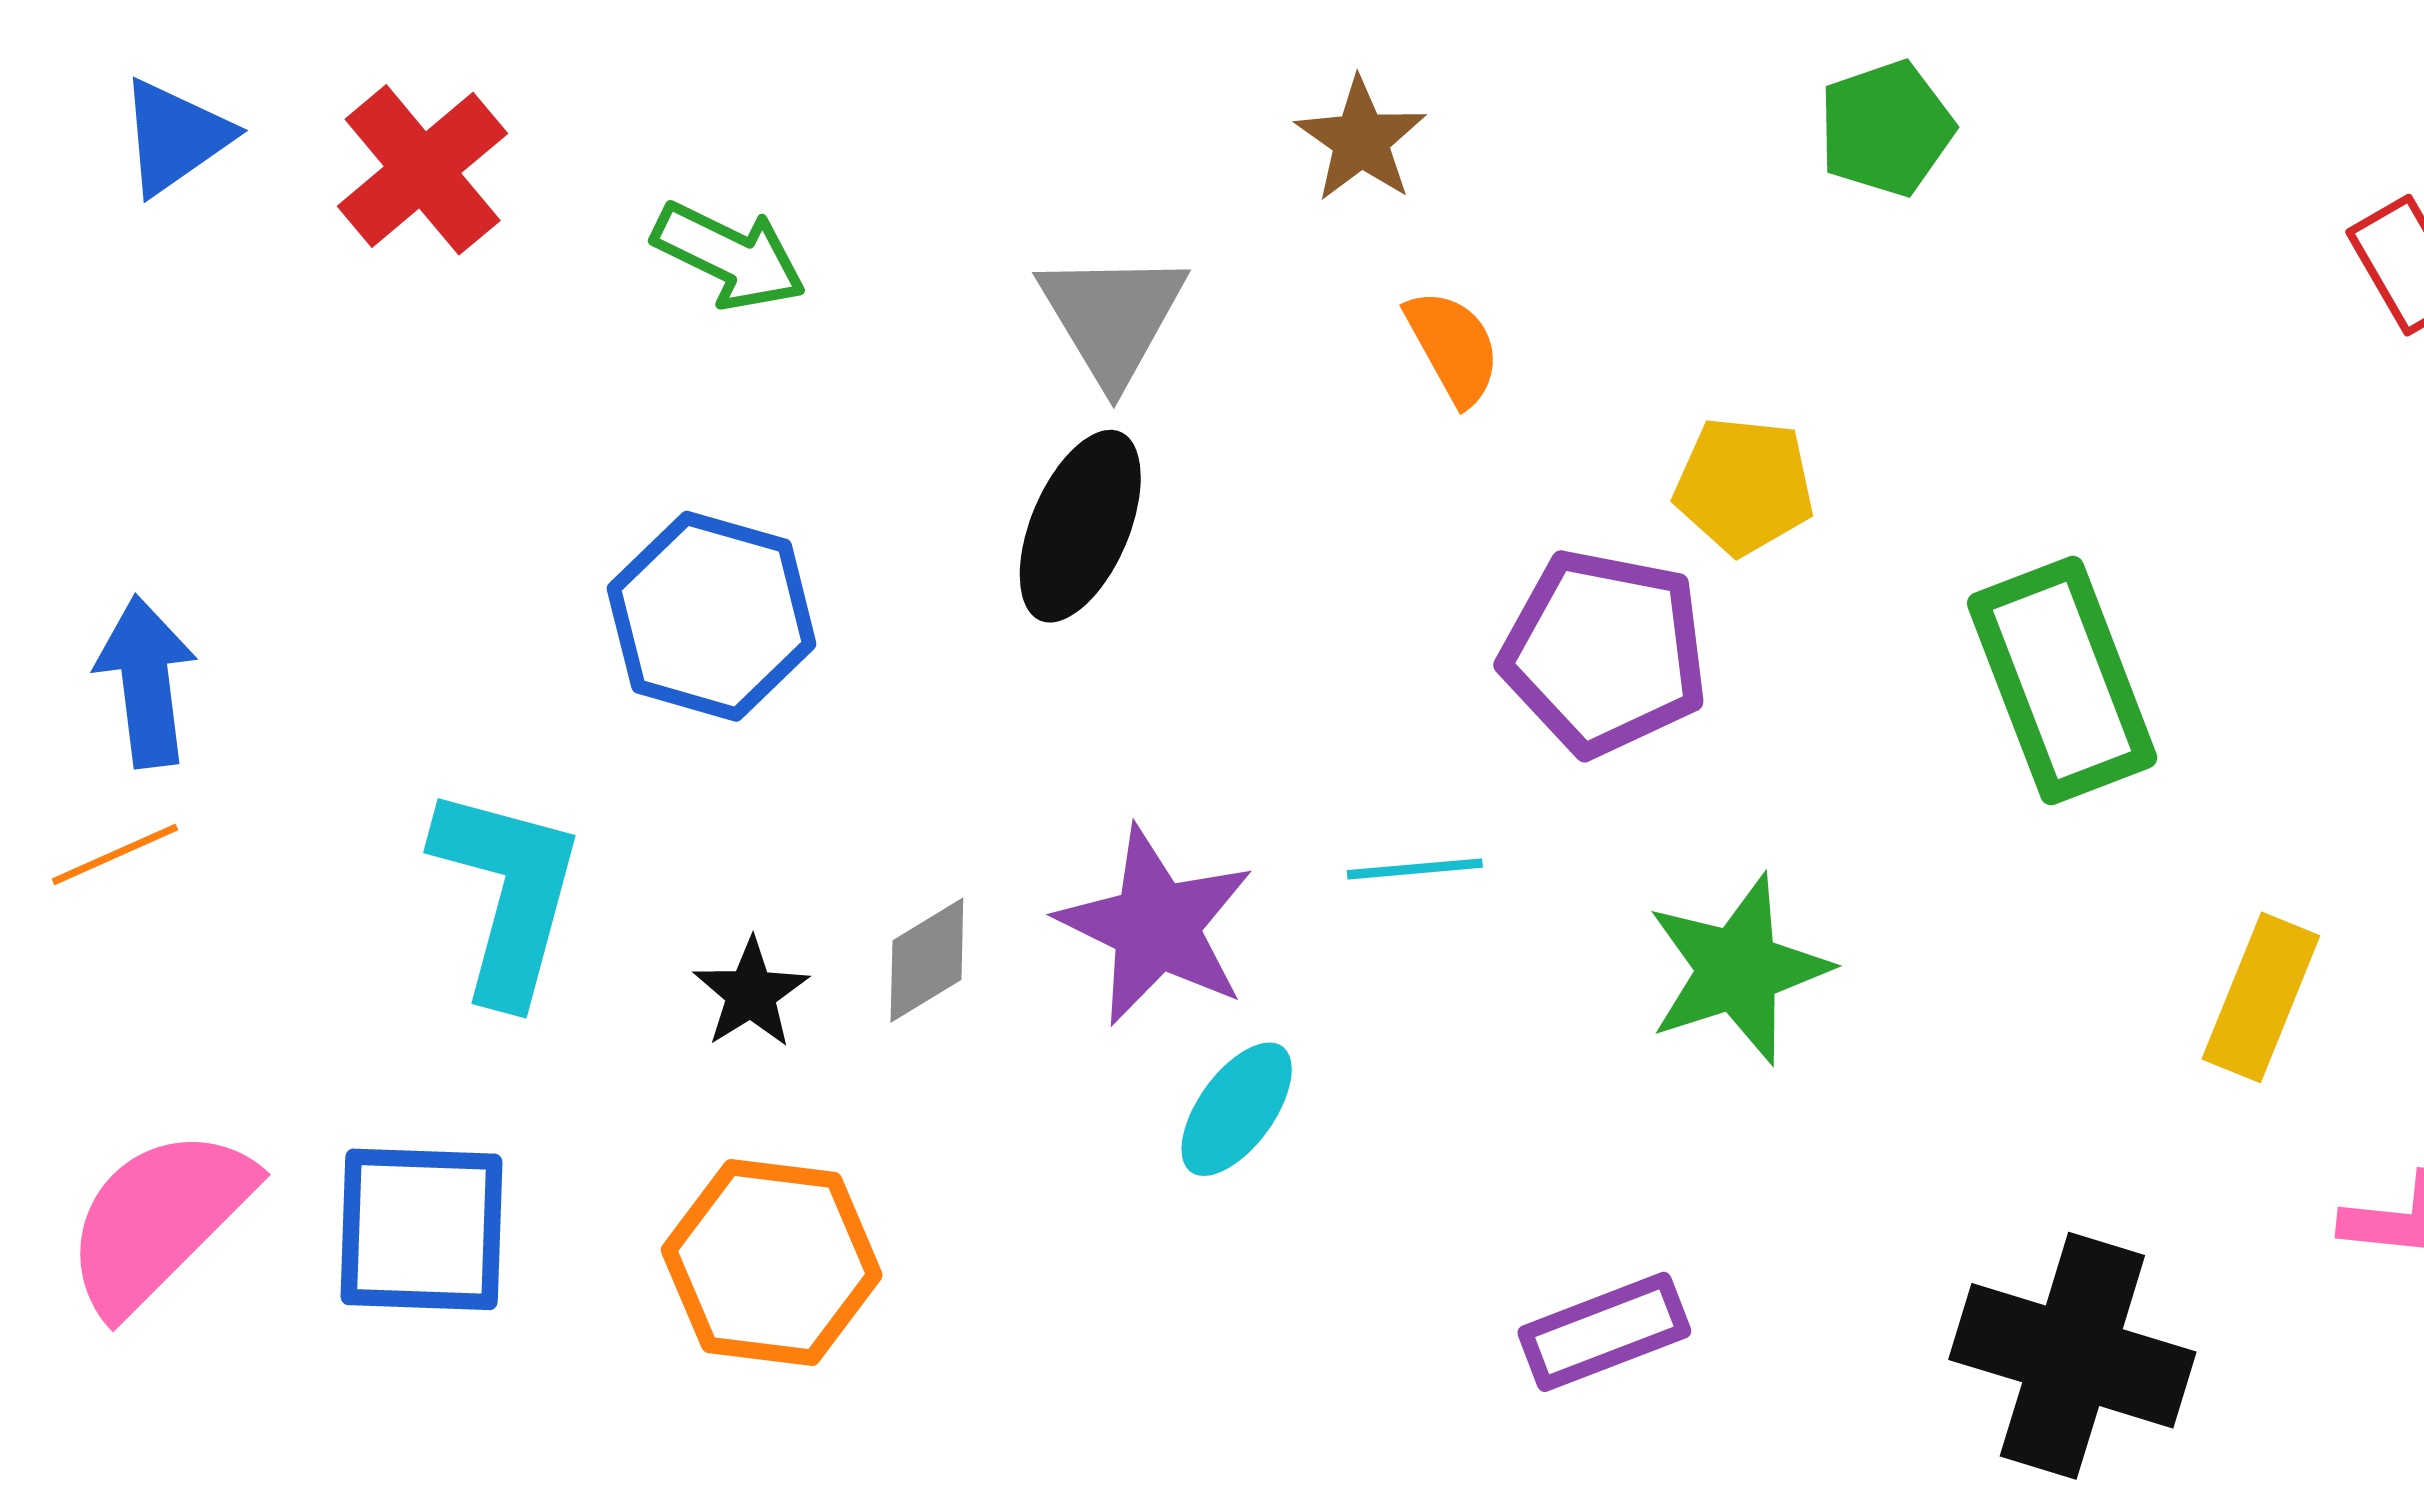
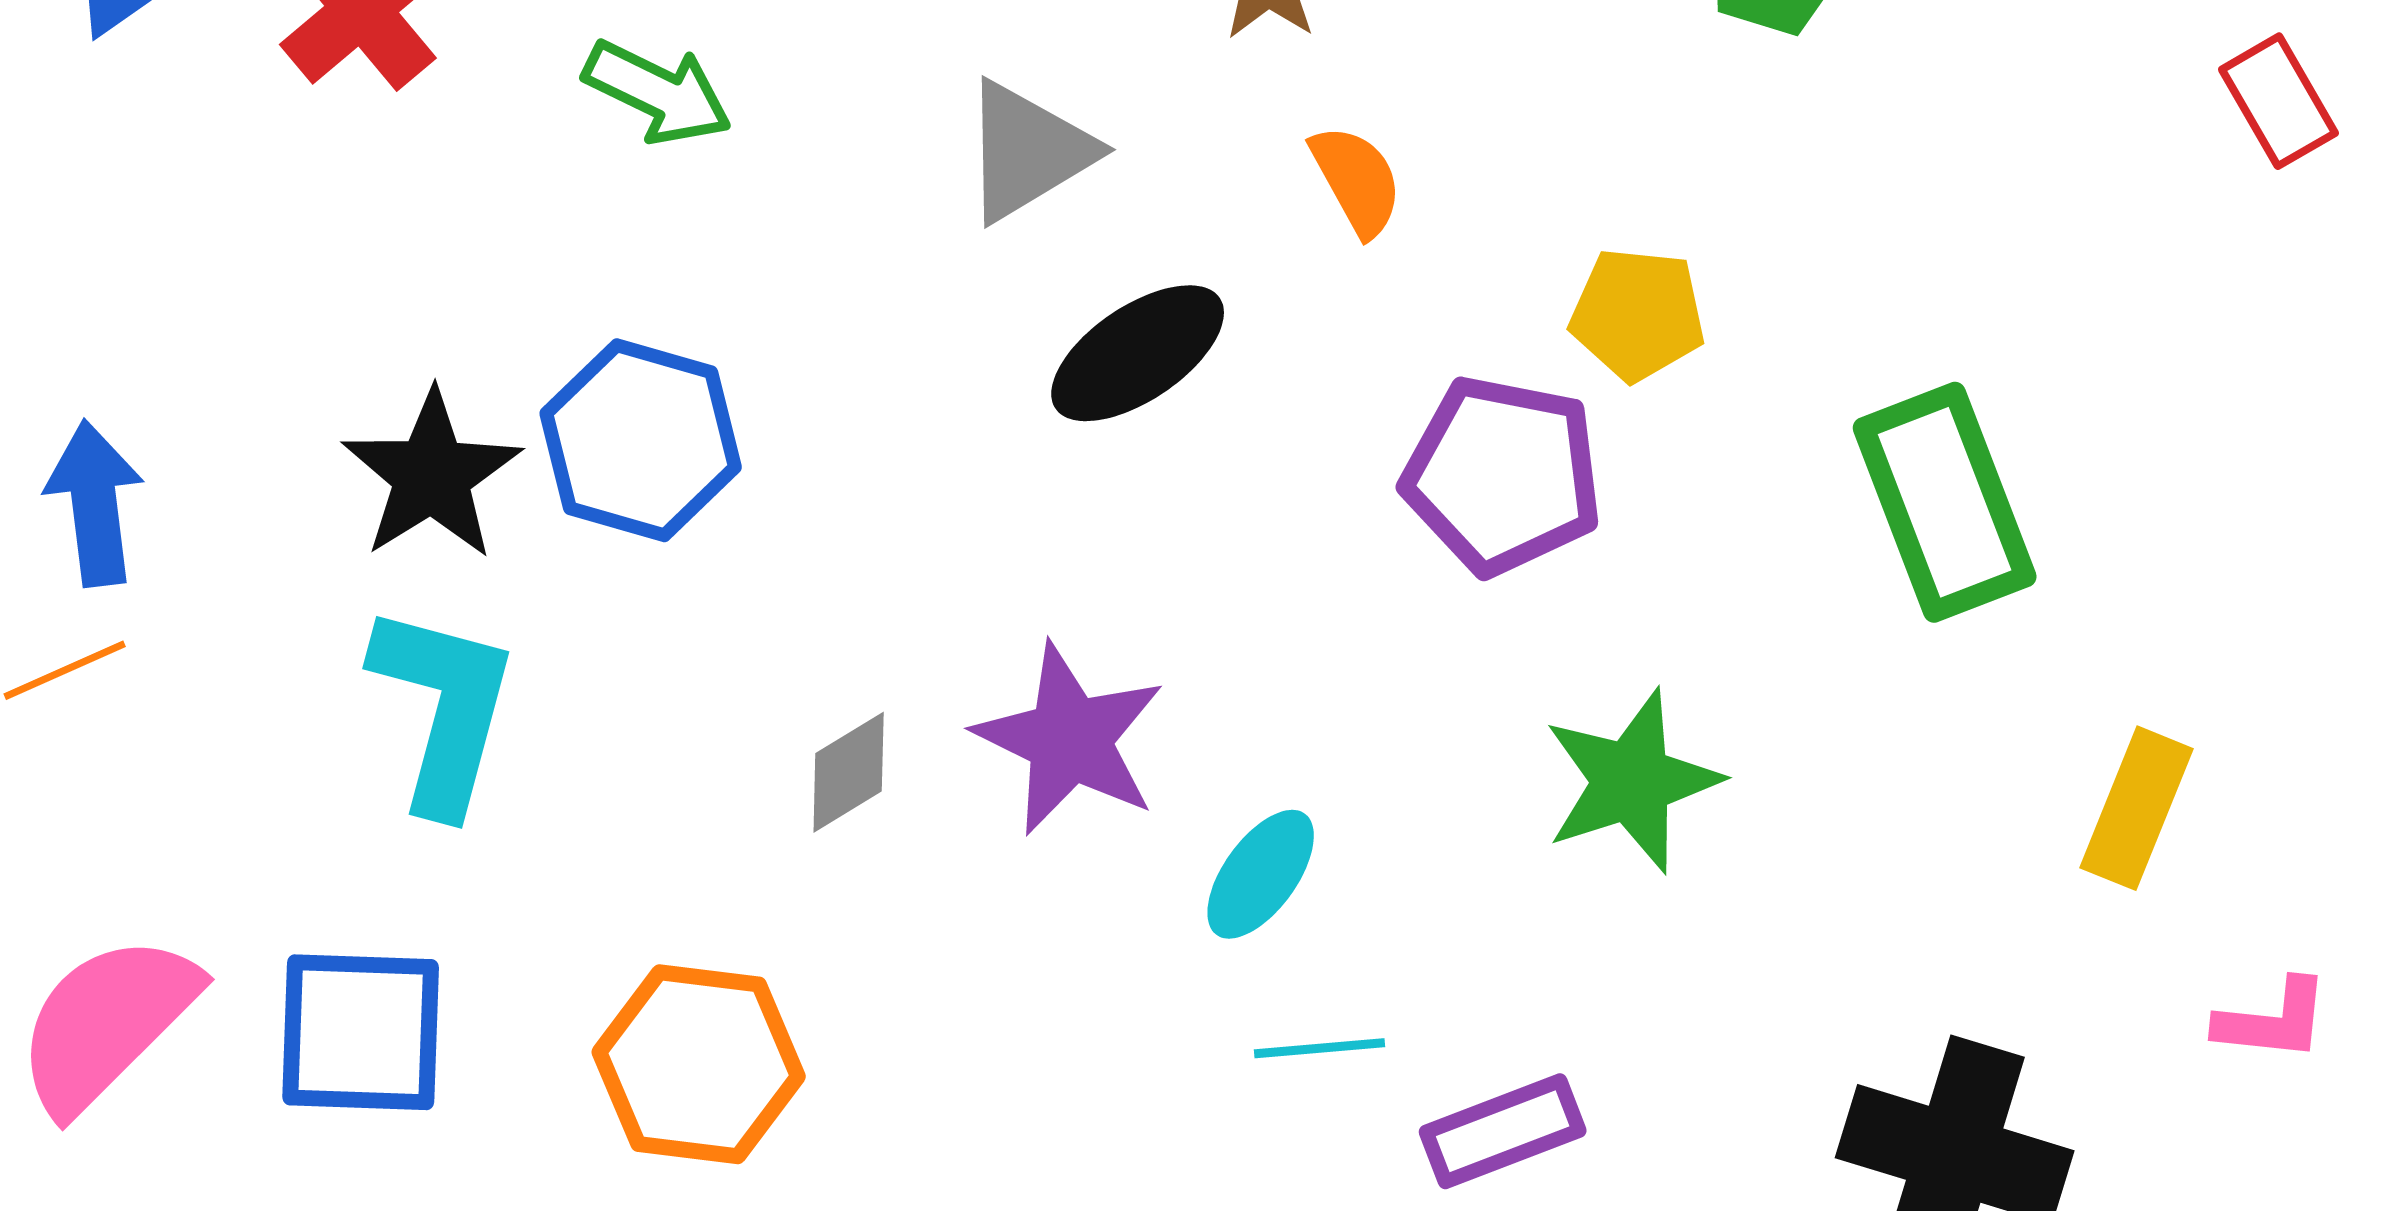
gray triangle: (1112, 317) -> (1028, 151), turned 30
black ellipse: (1080, 526) -> (1138, 353), moved, turned 33
cyan line: (1415, 869) -> (1320, 1048), moved
black star: (751, 993) -> (432, 475), moved, size x1.6
cyan ellipse: (1237, 1109) -> (1261, 874), moved

